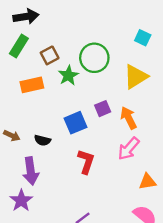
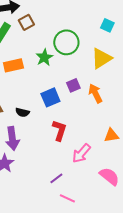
brown square: (50, 55) -> (26, 22), moved
pink arrow: (129, 149) -> (81, 153), moved
orange triangle: (147, 182) -> (111, 135), moved

